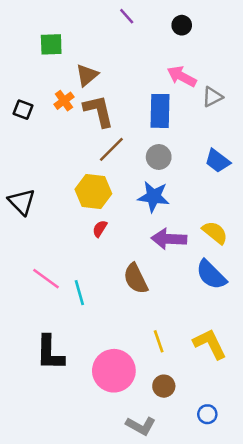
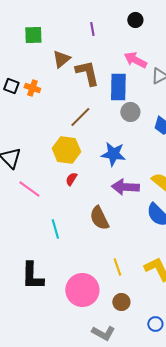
purple line: (127, 16) -> (92, 29), moved, turned 32
orange cross: (64, 101) -> (32, 88), moved, turned -35
brown L-shape: (99, 111) -> (87, 73), moved
gray circle: (159, 157) -> (130, 112), moved
pink line: (46, 279) -> (29, 189), moved

